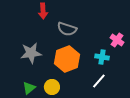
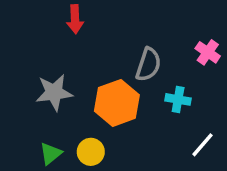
gray semicircle: (67, 29) -> (148, 65), moved, turned -90
pink cross: (117, 40) -> (208, 52), moved
white line: (99, 81) -> (202, 145), moved

